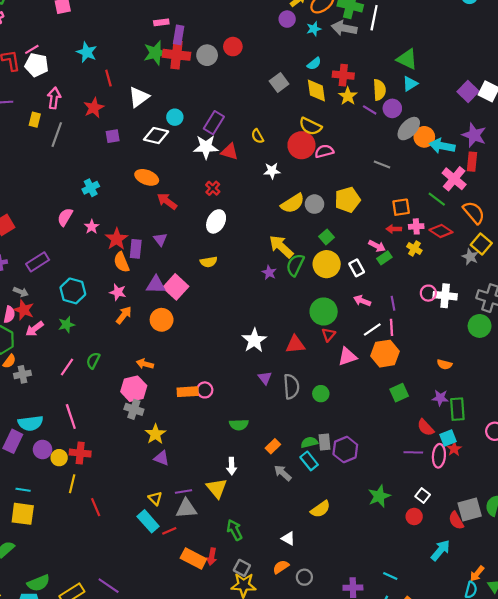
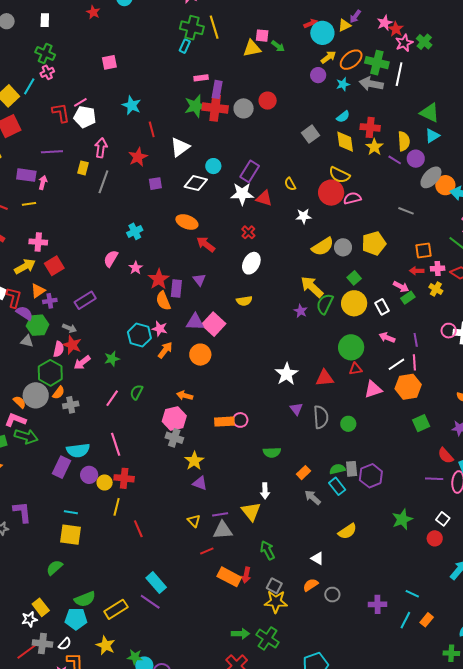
cyan hexagon: (73, 291) -> (139, 335), moved
red triangle: (328, 335) -> (356, 369), turned 40
cyan rectangle: (148, 521) -> (156, 583), moved

